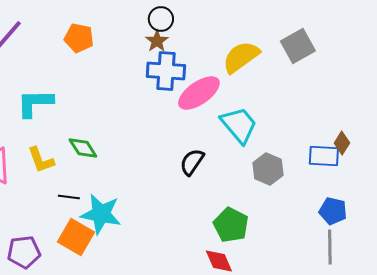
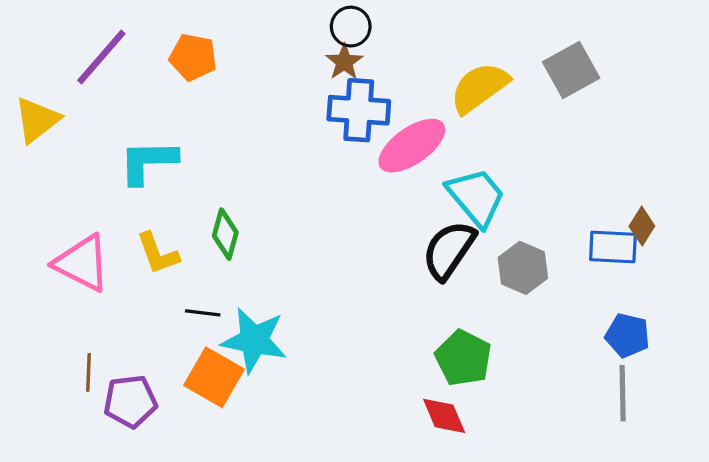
orange pentagon: (79, 38) -> (193, 57), moved
green diamond: (83, 148) -> (225, 234), turned 48
black semicircle: (192, 162) -> (449, 250), moved, size x1.4

